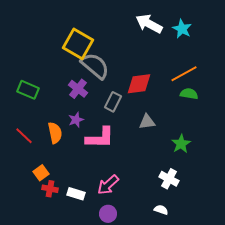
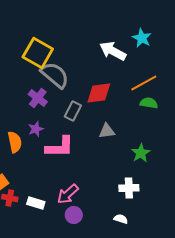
white arrow: (149, 24) -> (113, 51), moved
white cross: (169, 179) -> (129, 188), turned -30
purple circle: (108, 214) -> (74, 215), moved

